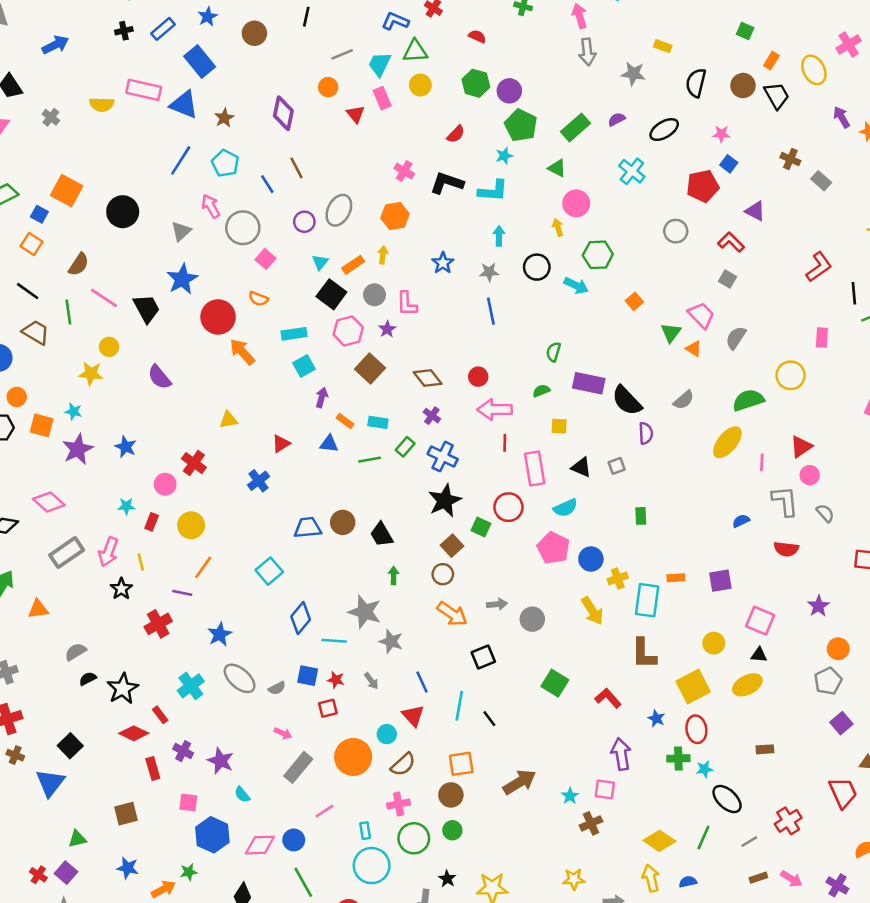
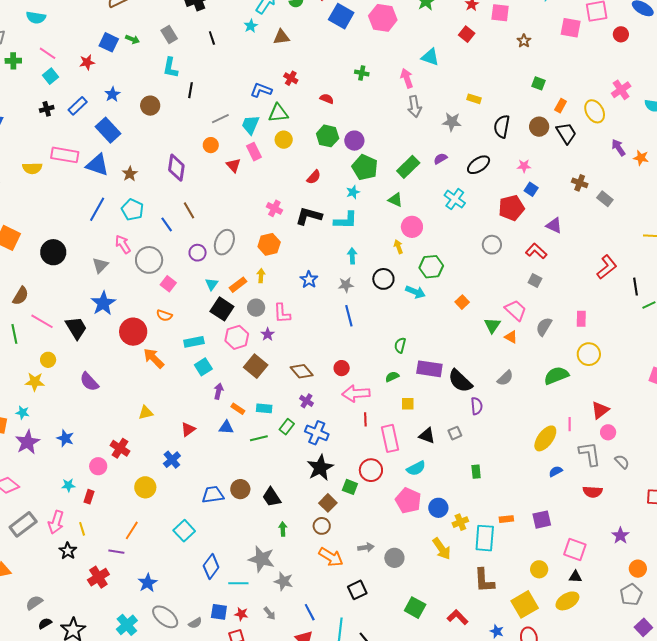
pink rectangle: (822, 338) -> (581, 319), moved
yellow ellipse: (727, 442) -> (545, 438), moved
yellow circle: (191, 525) -> (145, 487), moved

